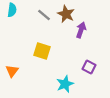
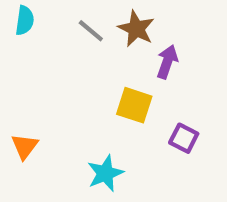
yellow square: (42, 51) -> (134, 105), moved
cyan star: (65, 84) -> (105, 173), moved

